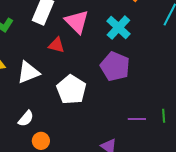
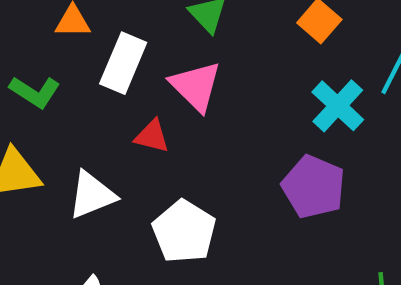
cyan cross: (118, 28) -> (338, 106), moved
purple pentagon: (115, 66) -> (314, 187), moved

